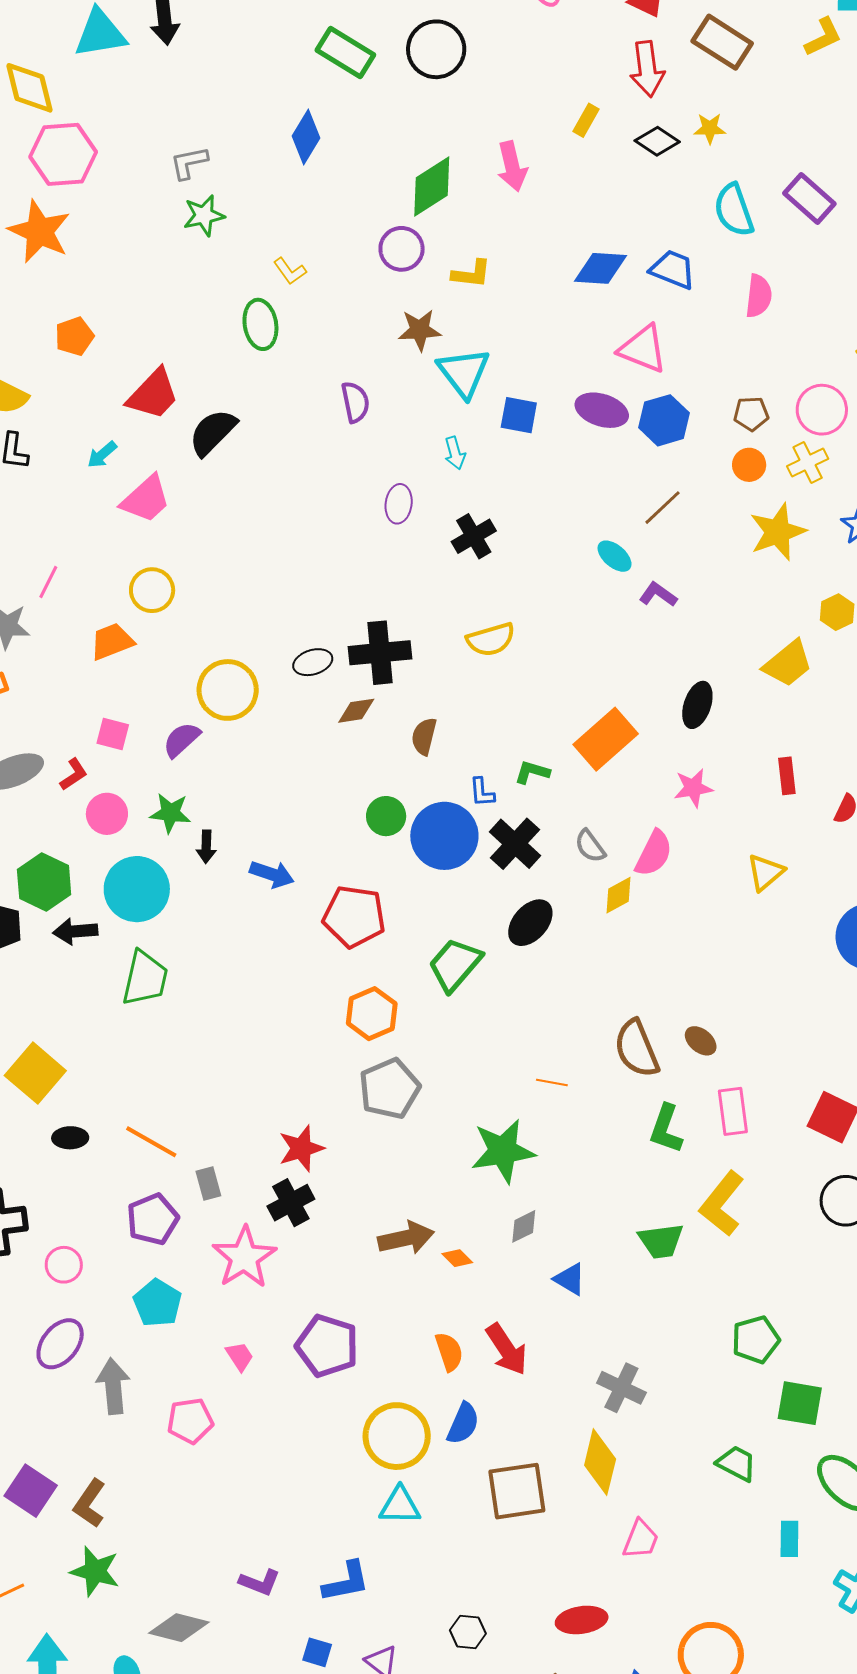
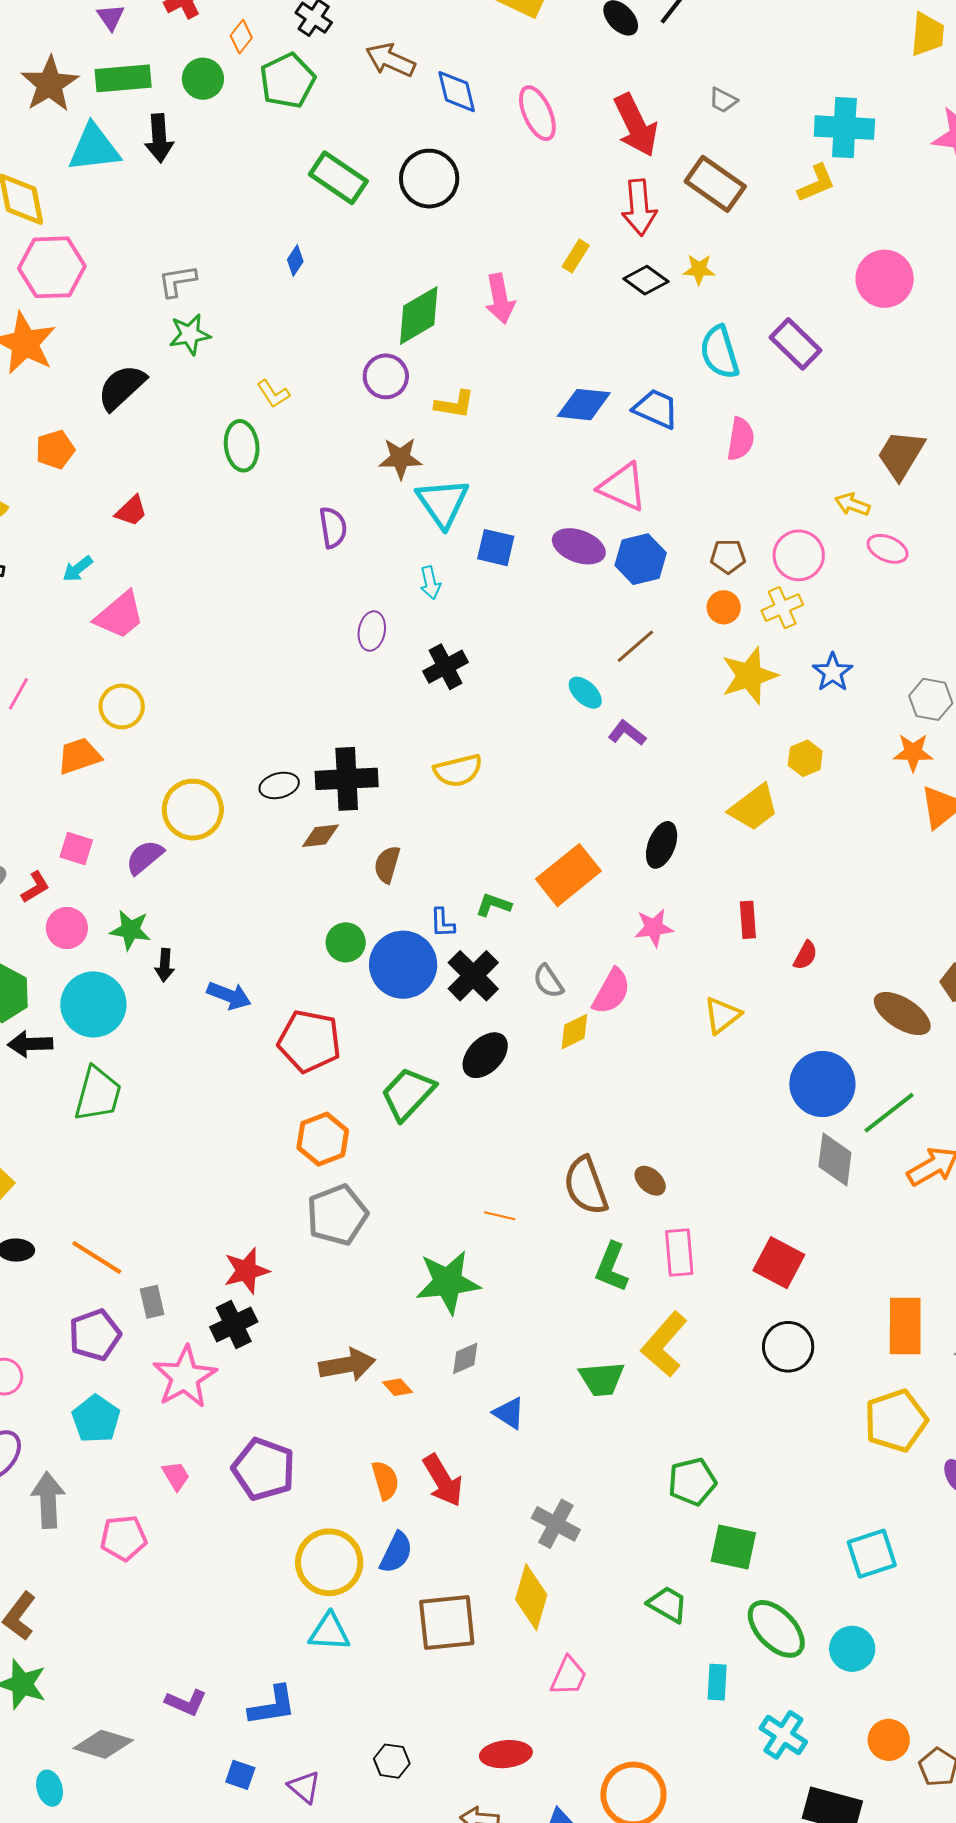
blue diamond: (306, 137) -> (295, 260), size x0.6
red trapezoid: (153, 394) -> (131, 511), size x0.6
black semicircle: (213, 432) -> (122, 387), moved

